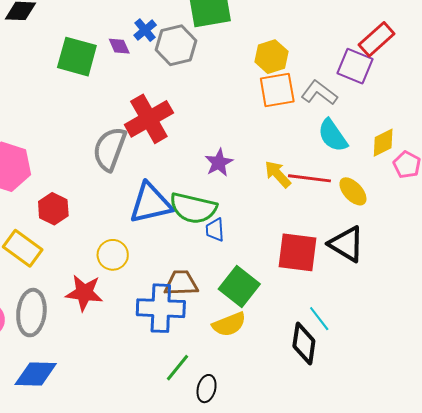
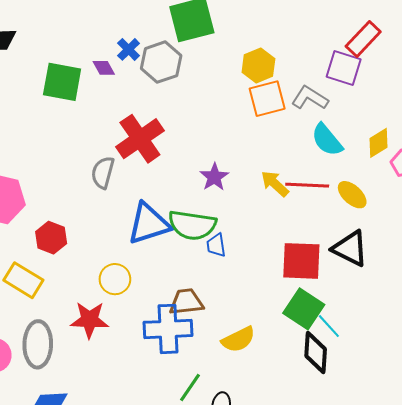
gray semicircle: (110, 149) -> (103, 172), size x0.7
green square: (239, 286) -> (304, 309), moved

